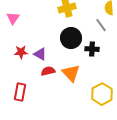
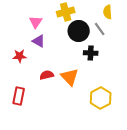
pink triangle: (13, 18) -> (36, 22), moved
black circle: (71, 38) -> (79, 31), moved
purple triangle: (40, 54) -> (39, 41), moved

